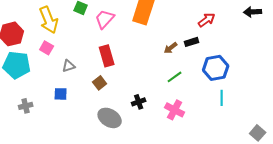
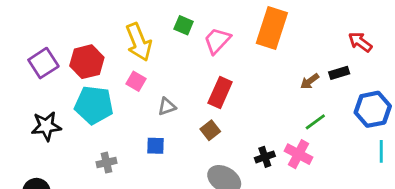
red arrow: (207, 20) -> (360, 42), turned -108
red rectangle: (107, 56) -> (220, 92), turned 40
pink cross: (175, 110) -> (298, 154), moved

